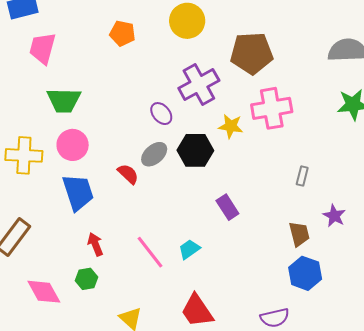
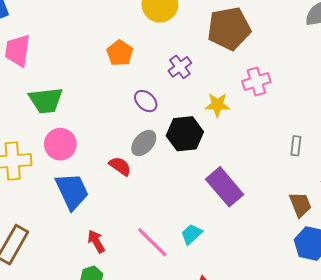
orange pentagon: (122, 33) -> (120, 53), moved, turned 30
purple cross: (199, 84) -> (180, 67), size x0.6
pink cross: (272, 108) -> (256, 82), size x0.7
purple rectangle: (227, 207) -> (225, 187), size x1.5

